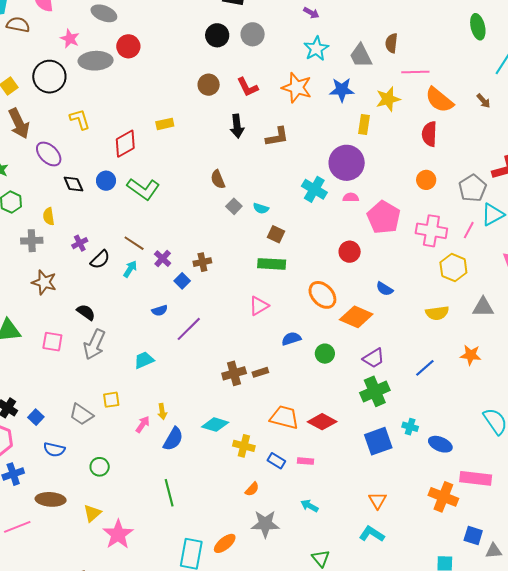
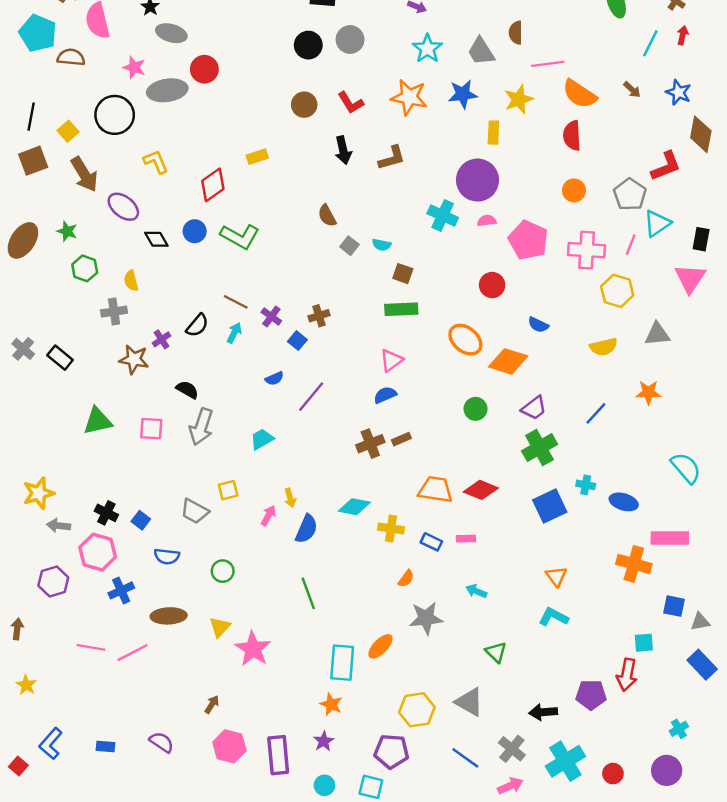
purple cross: (80, 243) -> (162, 339), moved
blue semicircle: (291, 339) -> (385, 395), moved

